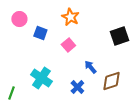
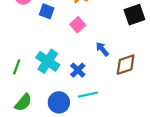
blue cross: (77, 87) -> (78, 70), moved
green line: (11, 93) -> (17, 67), moved

